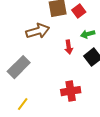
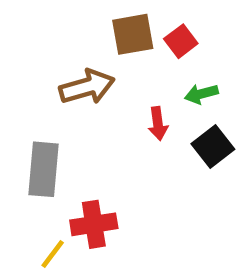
gray rectangle: (19, 67) -> (43, 169), turned -40
red cross: (71, 91) -> (94, 224), moved

